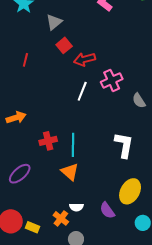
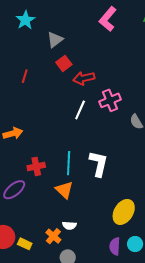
red cross: (48, 141) -> (36, 166), moved
white L-shape: (124, 145) -> (99, 164), moved
purple semicircle: (107, 210) -> (115, 246), moved, turned 36

